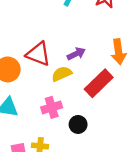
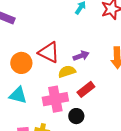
red rectangle: (99, 83) -> (86, 89), moved, size x0.7
pink cross: (52, 107) -> (55, 99), size x1.4

